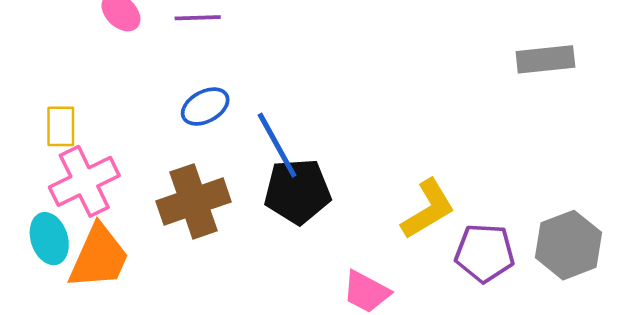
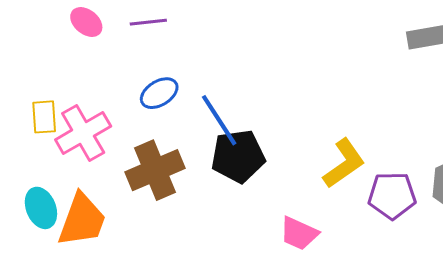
pink cross: (84, 181) -> (83, 133), moved

